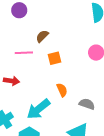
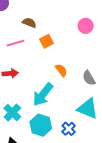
brown semicircle: (42, 36) -> (29, 23), turned 80
gray semicircle: (87, 104) -> (89, 78), turned -126

